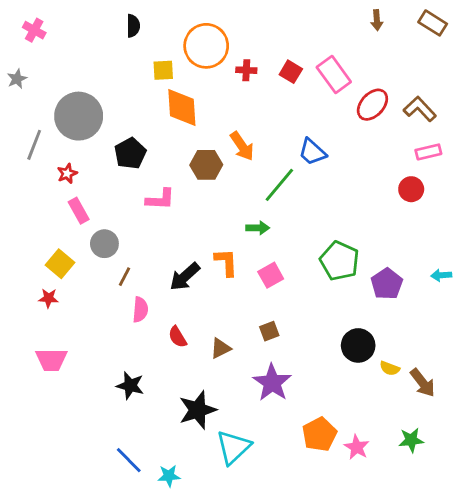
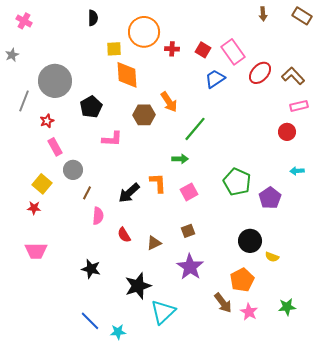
blue trapezoid: (312, 152) -> (215, 79), moved, turned 105
cyan arrow: (441, 275) -> (297, 171), moved
brown arrow: (423, 383) -> (223, 303), moved
orange pentagon: (319, 434) -> (242, 280), moved

